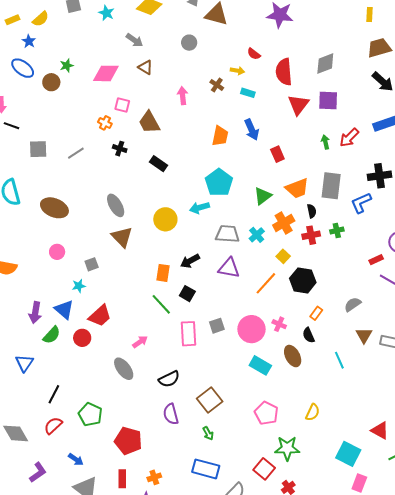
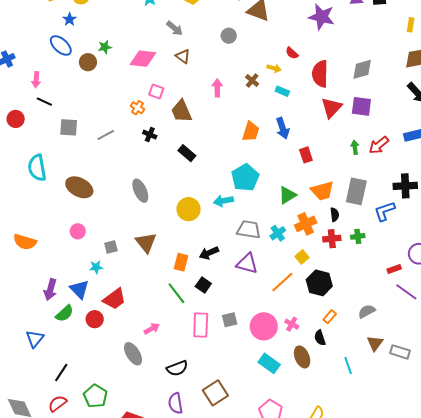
brown triangle: (122, 237) -> (146, 243), moved

